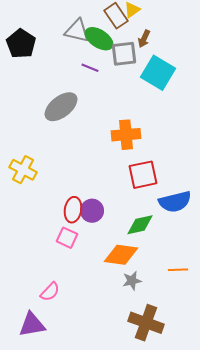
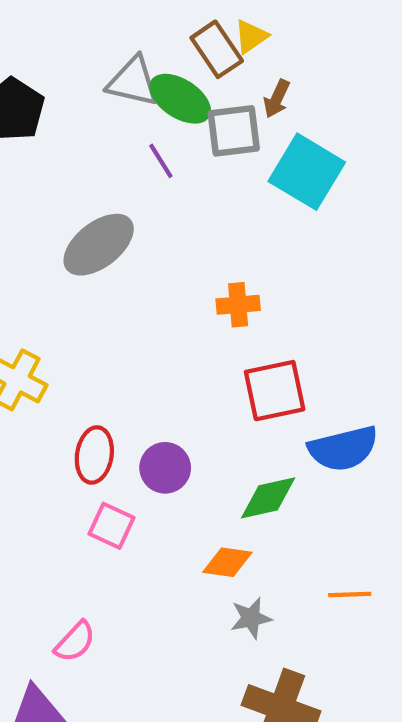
purple line: (90, 68) -> (161, 161), turned 36
orange cross: (126, 135) -> (238, 305), size x0.7
red ellipse: (73, 210) -> (94, 455), moved
orange diamond: (121, 255) -> (227, 562), size x0.7

